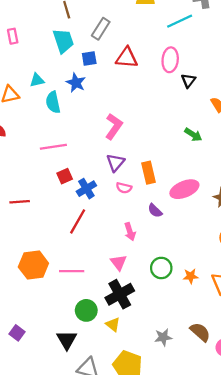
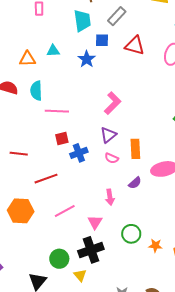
cyan semicircle: (53, 102) -> (36, 91), moved
purple semicircle: (155, 211) -> (135, 183), turned -96
red line: (78, 221) -> (46, 179), moved, turned 30
pink line: (72, 271) -> (65, 211), moved, turned -40

